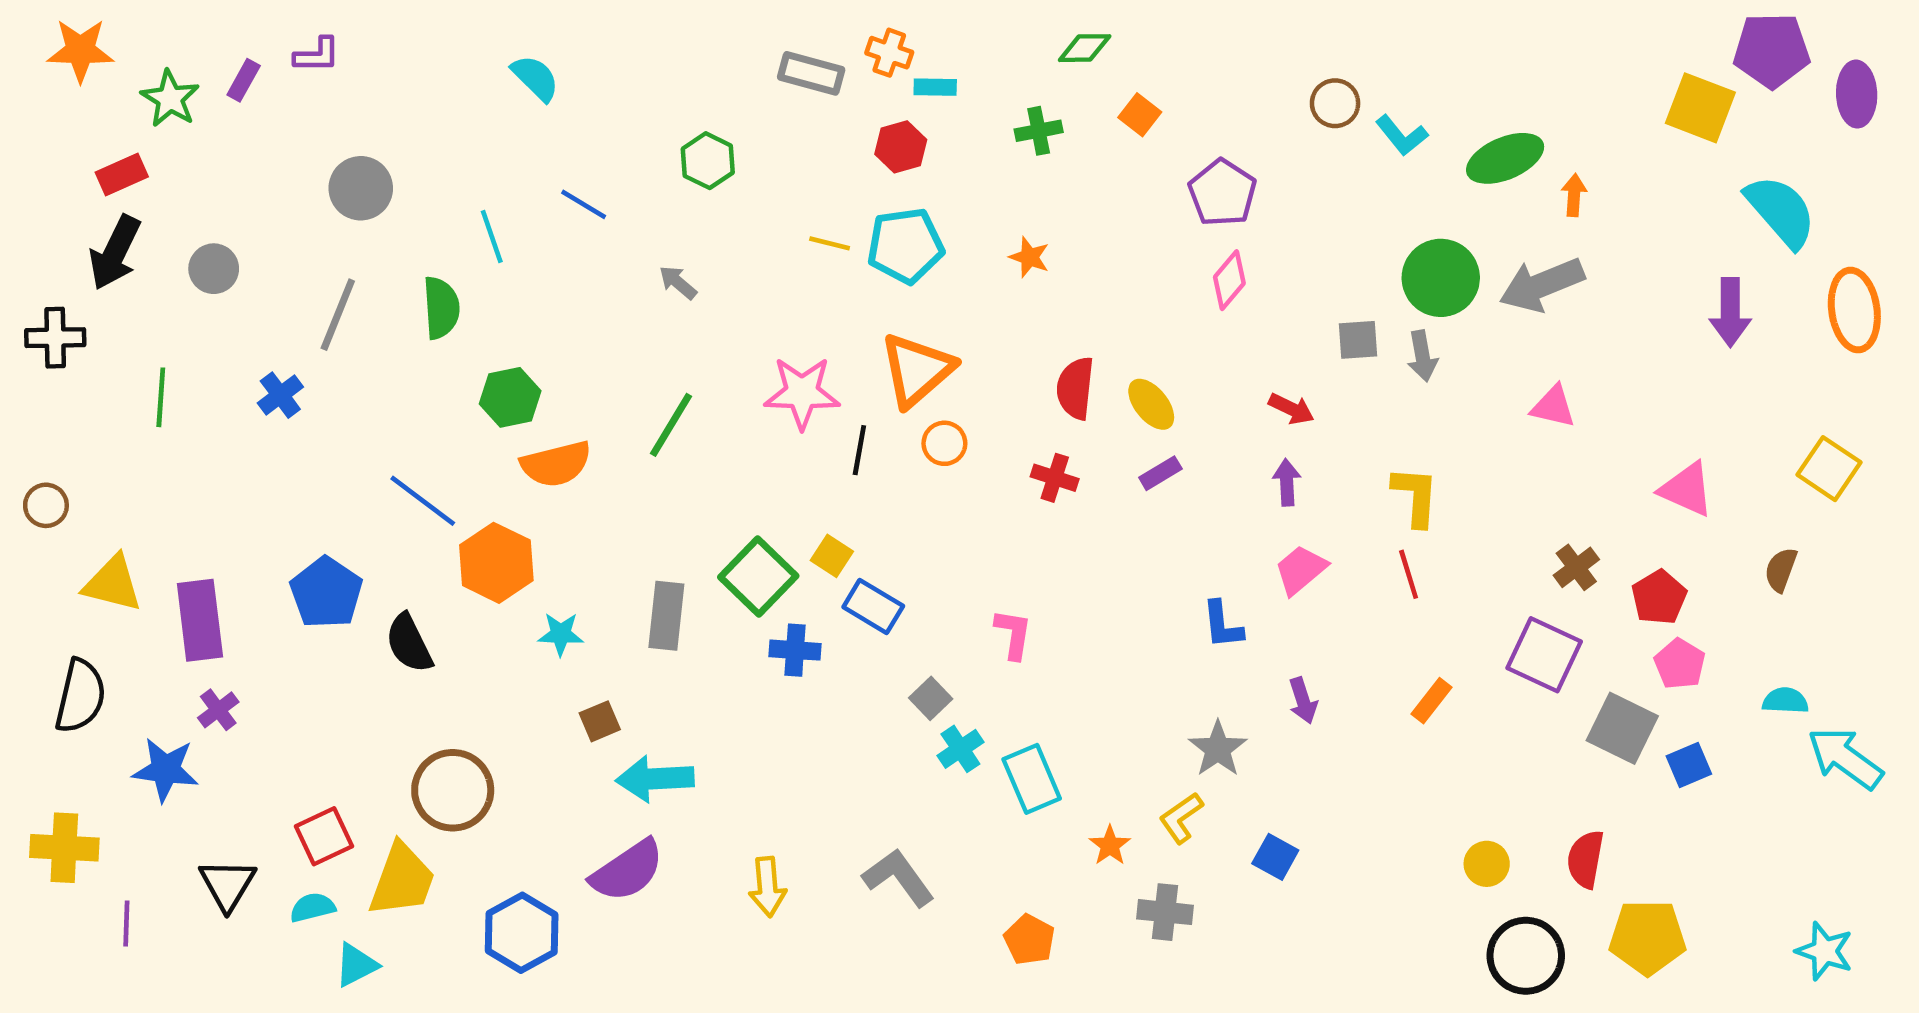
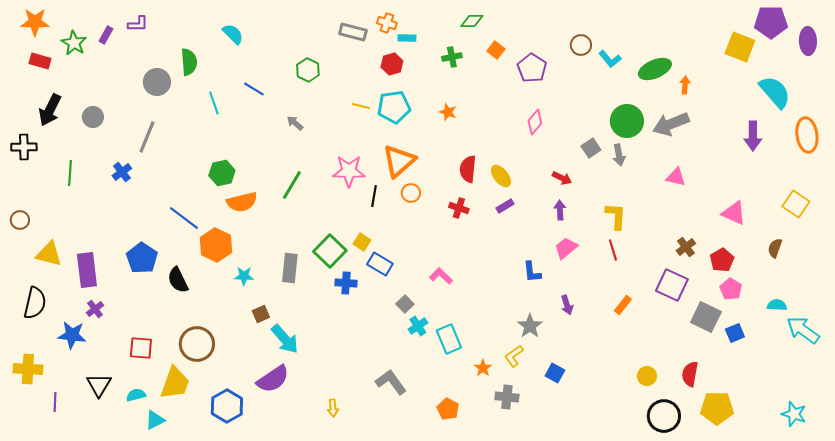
red rectangle: (122, 174) -> (40, 61), moved, turned 40
purple pentagon: (1222, 193) -> (532, 68), moved
green semicircle: (441, 308) -> (189, 62), moved
gray square: (1358, 340) -> (591, 148), turned -30
pink L-shape: (1013, 634) -> (441, 276), turned -55
cyan arrow: (655, 779) -> (285, 339), turned -128
red square: (324, 836) -> (141, 348), moved, turned 30
yellow arrow: (767, 887) -> (333, 408), moved, size x0.7

